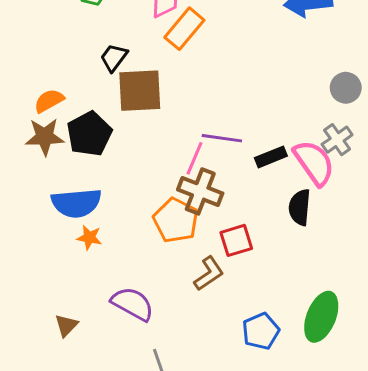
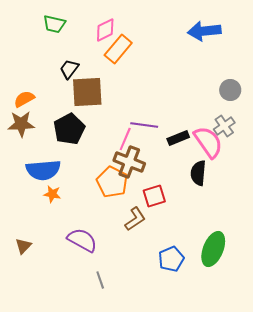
black pentagon: (89, 134) -> (69, 129), moved
brown triangle: (66, 325) -> (23, 246), moved

